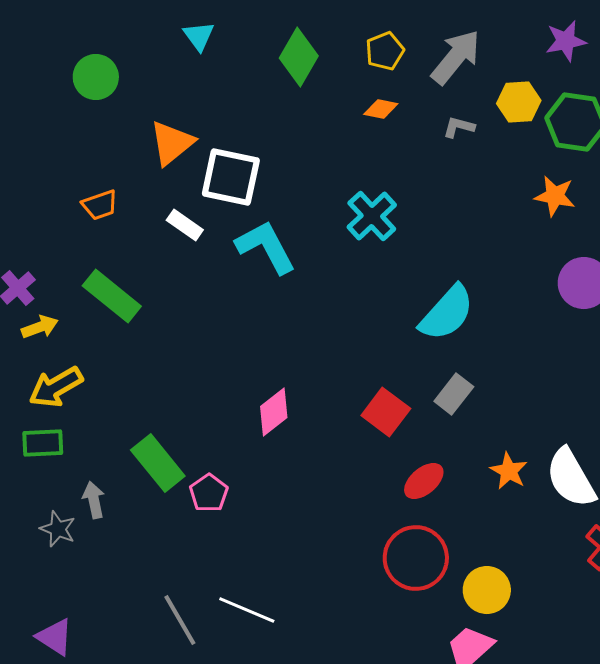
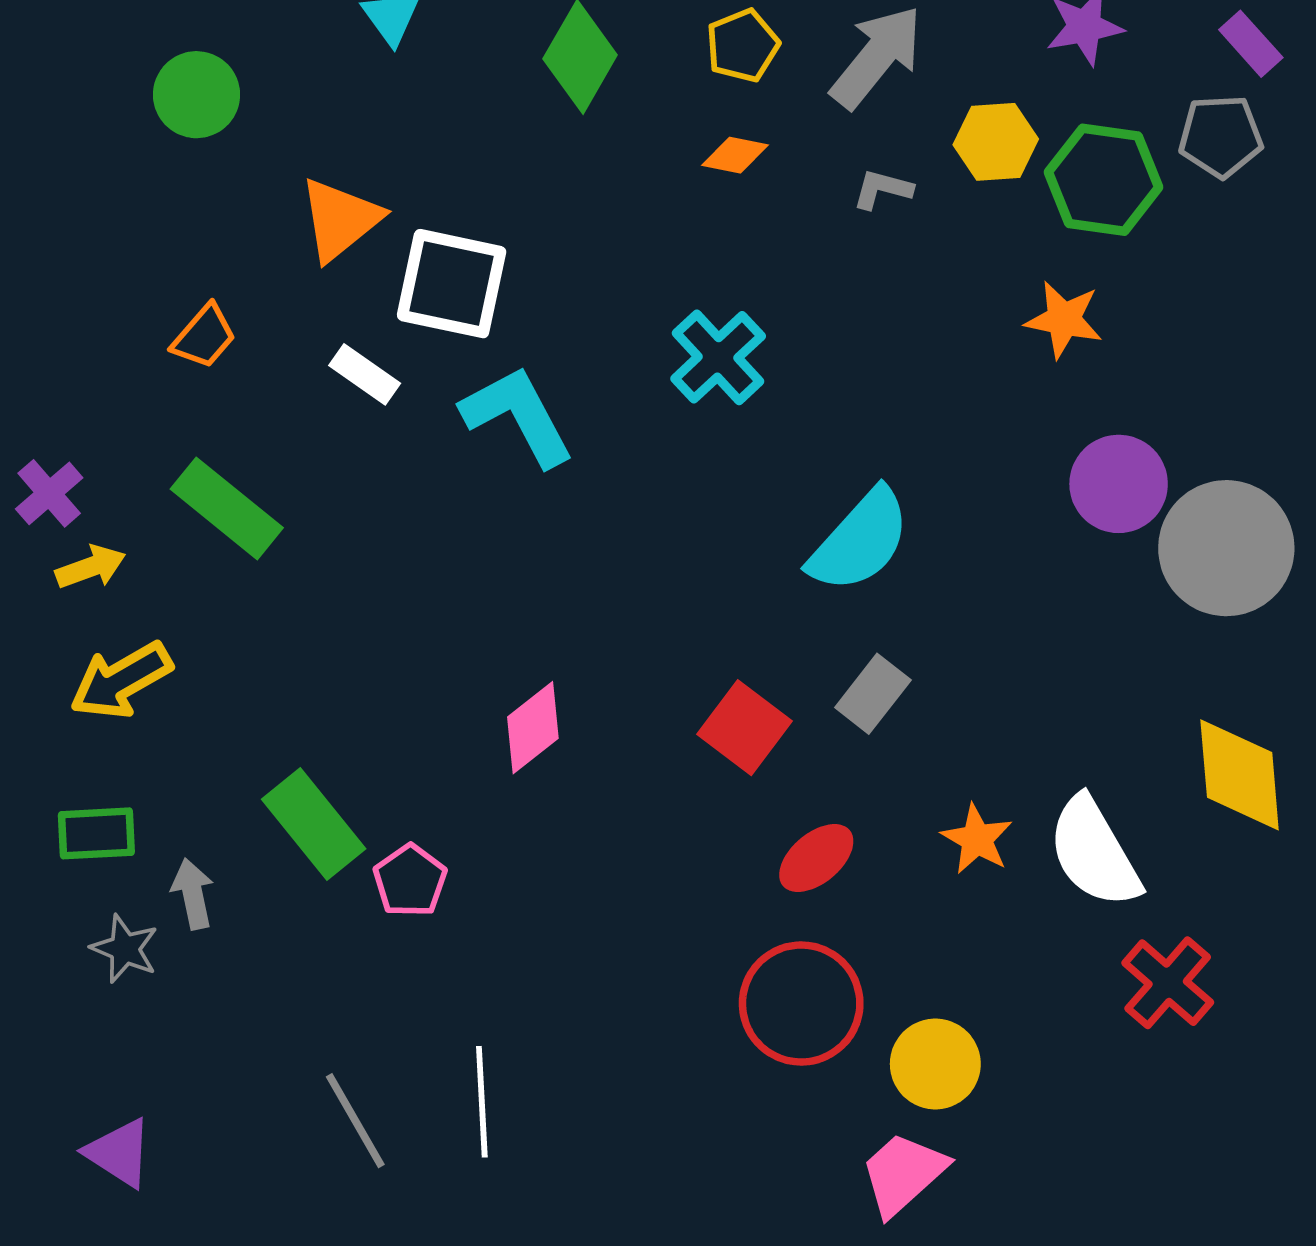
orange trapezoid: (100, 205) -> (204, 337), turned -30
green rectangle: (43, 443) -> (96, 833), moved
white line: (247, 610) -> (482, 1102), turned 64

